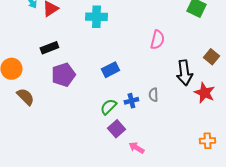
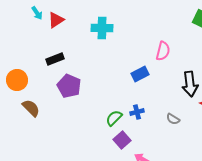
blue rectangle: (110, 70) -> (140, 74), moved
purple pentagon: (63, 75) -> (69, 86), turned -30
gray semicircle: (153, 95) -> (173, 119), moved, turned -56

